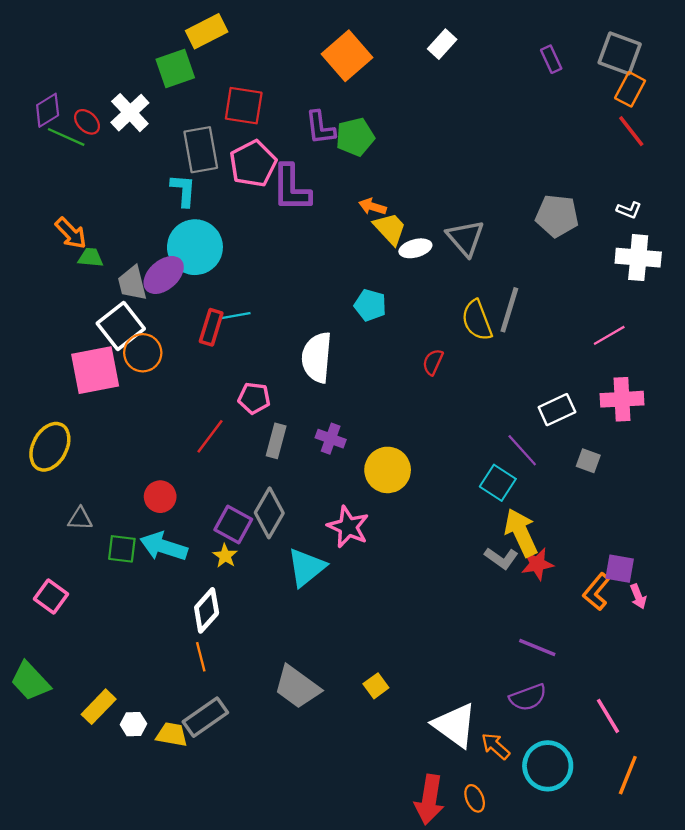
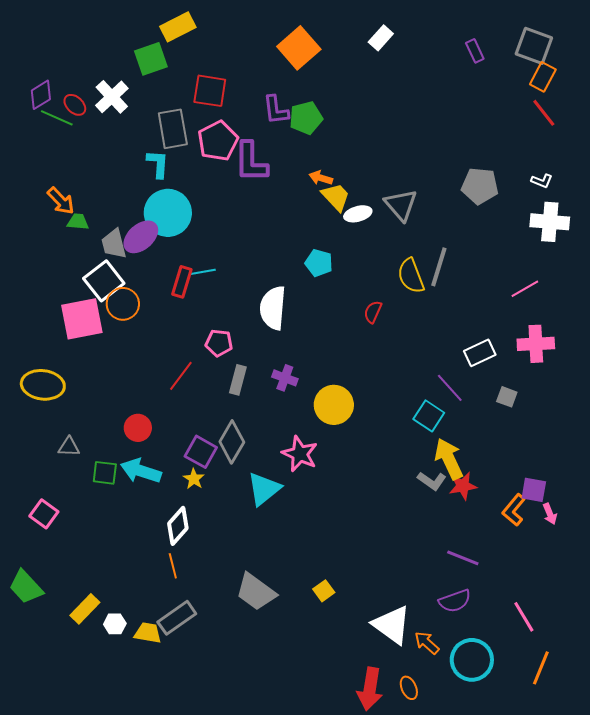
yellow ellipse: (50, 447) -> (43, 385), turned 69

